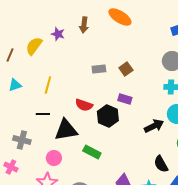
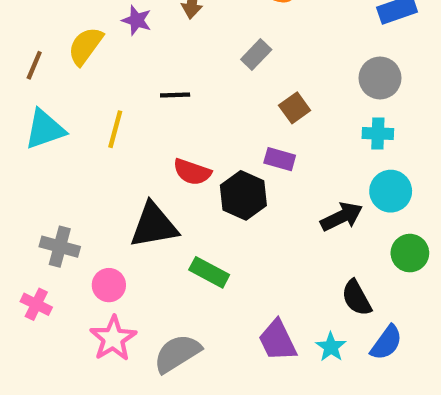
gray rectangle: (99, 69) -> (256, 55), moved, turned -40
brown square: (126, 69) -> (295, 108), moved
cyan triangle: (15, 85) -> (45, 129), size x1.5
black line: (43, 114) -> (175, 95), moved
pink circle: (54, 158) -> (109, 285), moved

